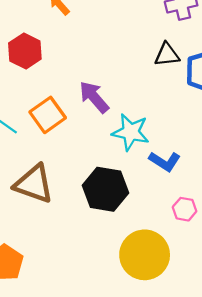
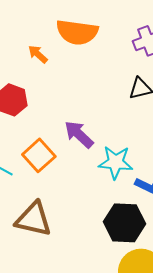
black hexagon: (105, 189) -> (125, 223), moved

